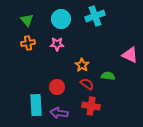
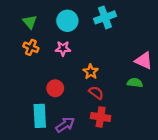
orange cross: (28, 43) -> (31, 47), turned 32
green semicircle: (108, 76) -> (135, 83), moved
red circle: (57, 87) -> (55, 88), moved
purple arrow: (59, 113) -> (65, 125), turned 138

